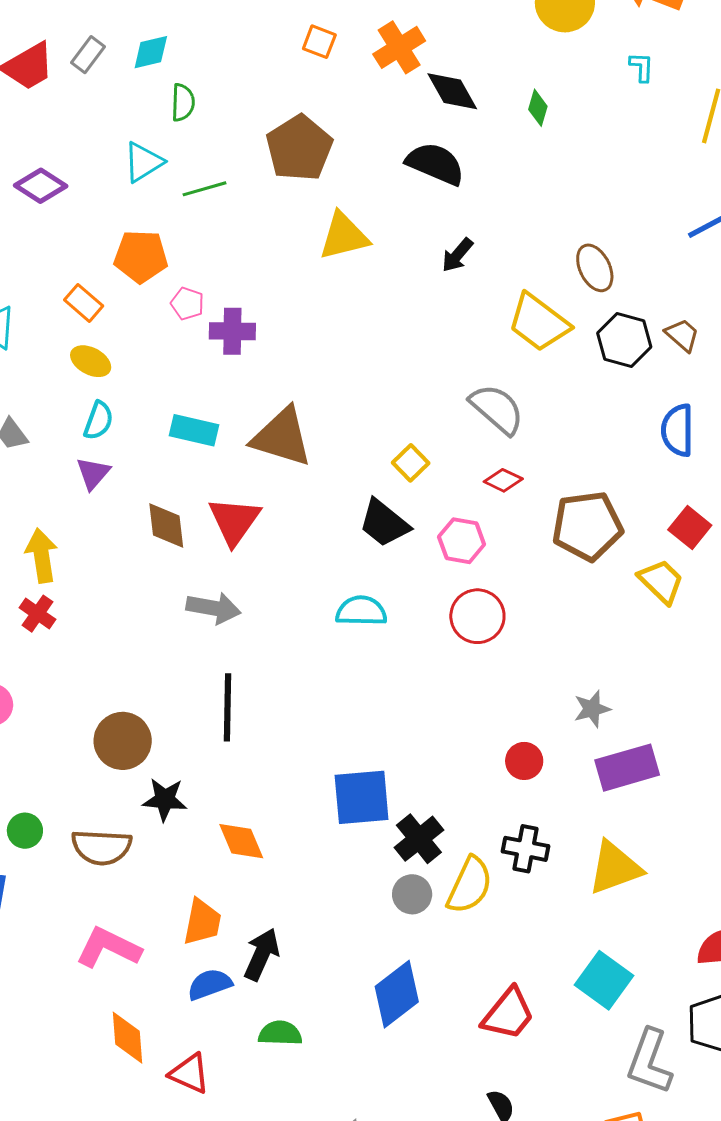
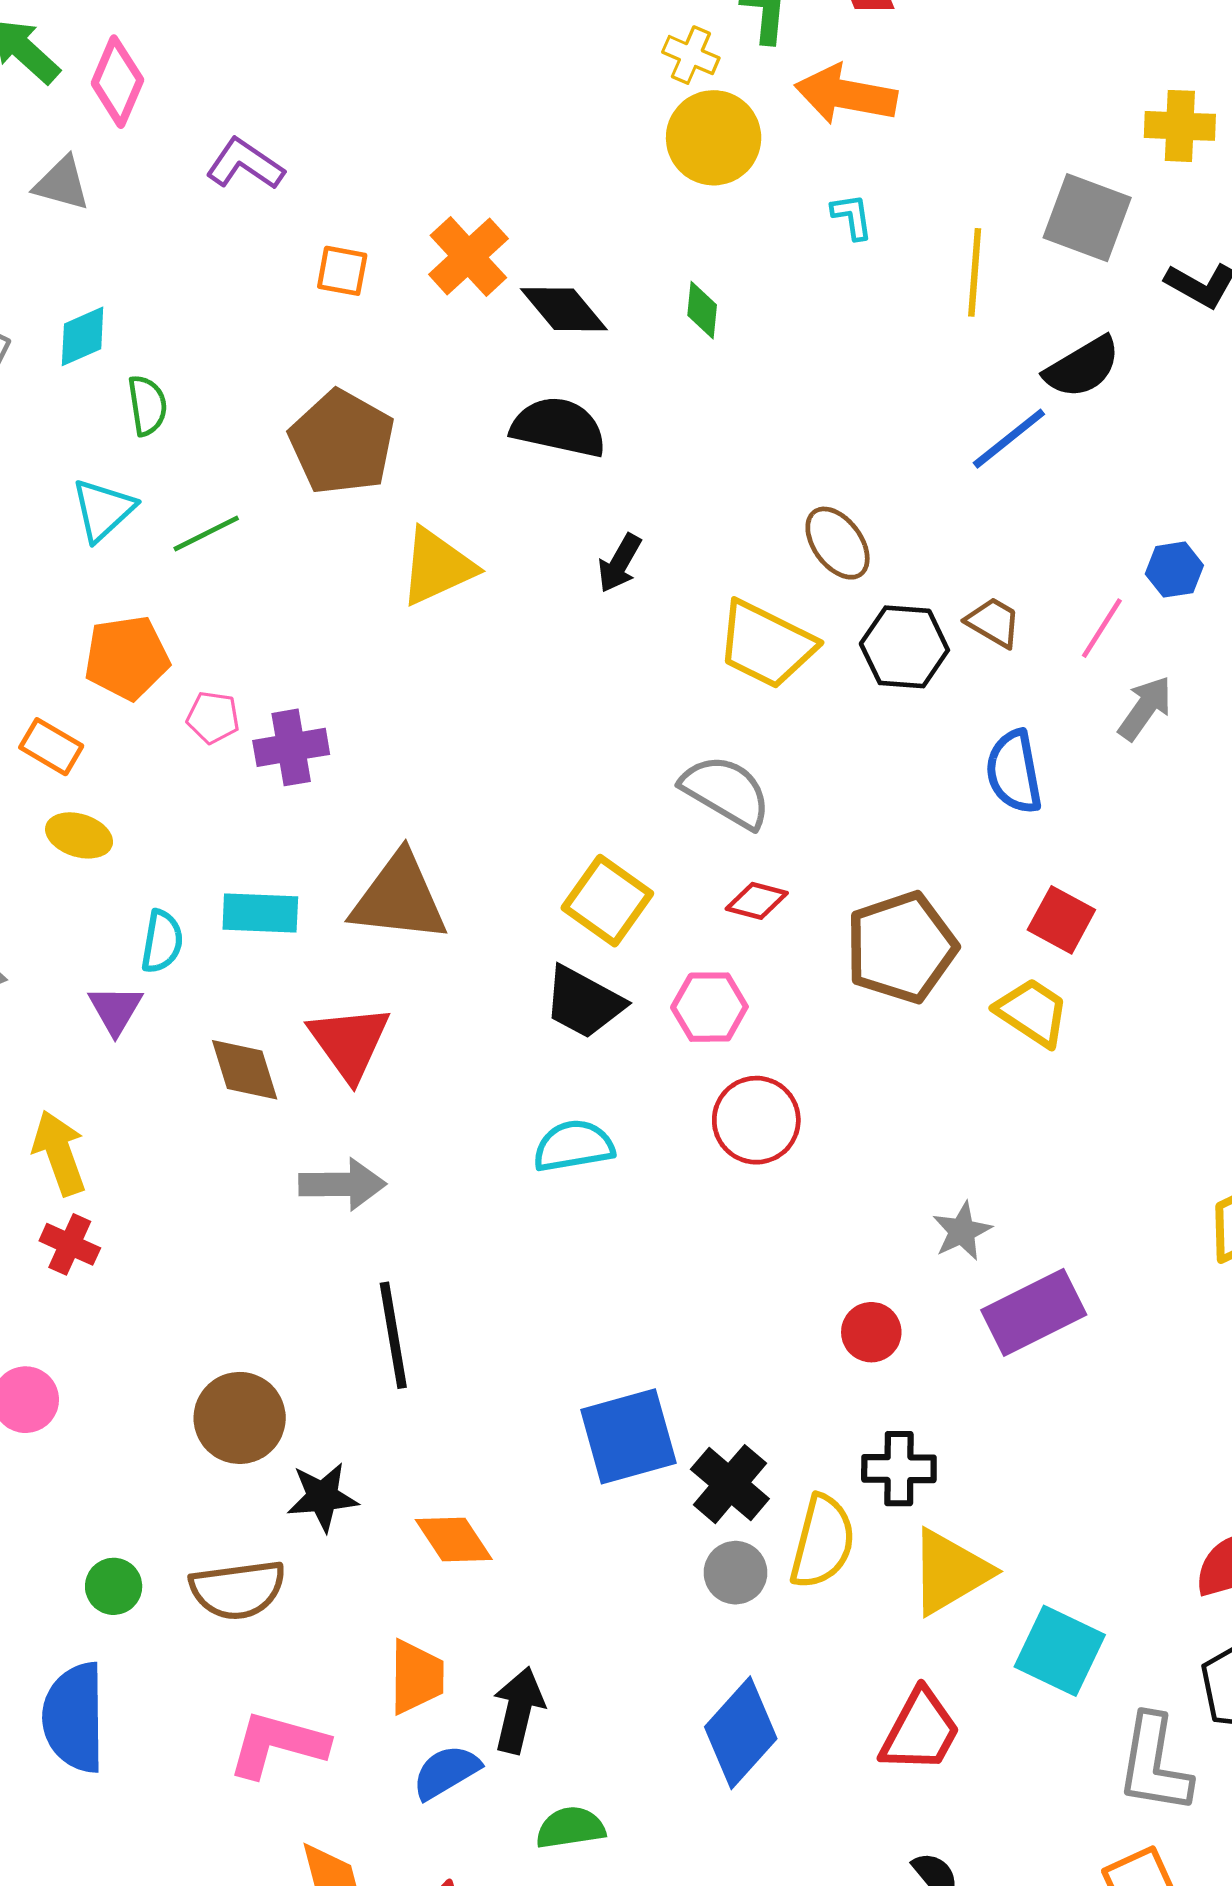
cyan semicircle: (98, 421) -> (162, 941), moved
yellow square: (411, 463) -> (607, 901), size x1.5
yellow triangle: (615, 868) -> (950, 1572), moved

